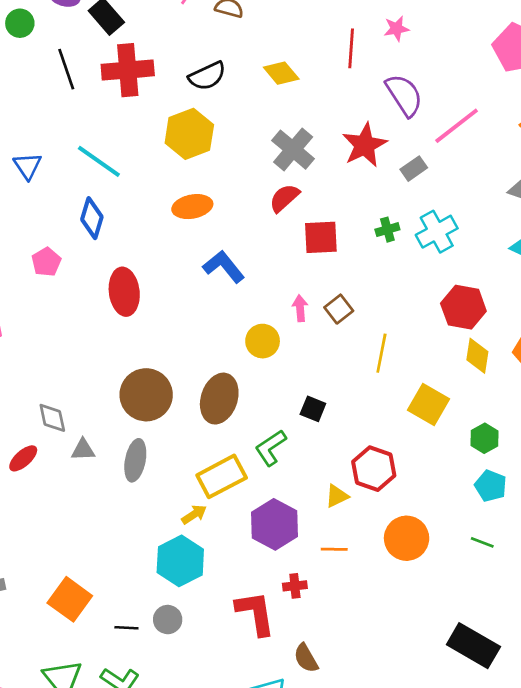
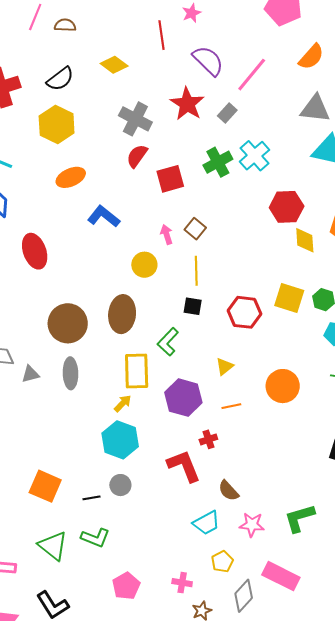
green cross: (387, 230) -> (218, 162), size x1.6
yellow line: (381, 353) -> (196, 271), moved
yellow square: (429, 405) -> (289, 298), moved
red hexagon: (374, 469) -> (244, 312), moved
yellow rectangle: (222, 476) -> (137, 371), turned -51

